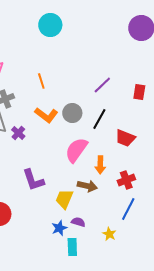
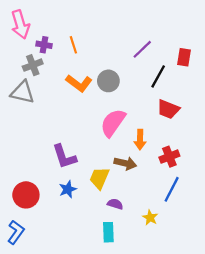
black line: (99, 119) -> (158, 76), moved
purple cross: (18, 133) -> (44, 45), moved, turned -32
blue star: (59, 228) -> (68, 189), moved

